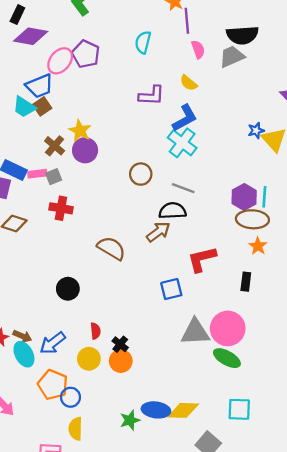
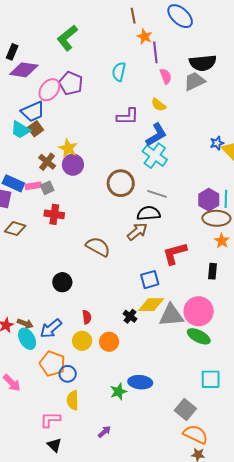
brown circle: (141, 174) -> (121, 183), size x1.4
black cross: (120, 344) -> (130, 316), moved
yellow diamond: (183, 410) -> (151, 305), moved

